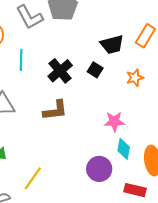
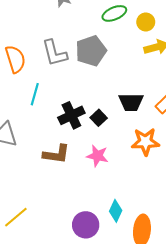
black square: (95, 70) -> (99, 118), moved
orange star: (135, 78) -> (145, 142), size x1.5
pink star: (114, 122) -> (97, 156), moved

